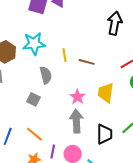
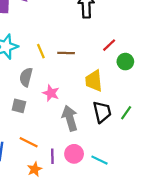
gray semicircle: (46, 75) -> (26, 77), turned -138
pink star: (77, 97) -> (51, 93), moved
black trapezoid: (105, 134) -> (102, 112), moved

